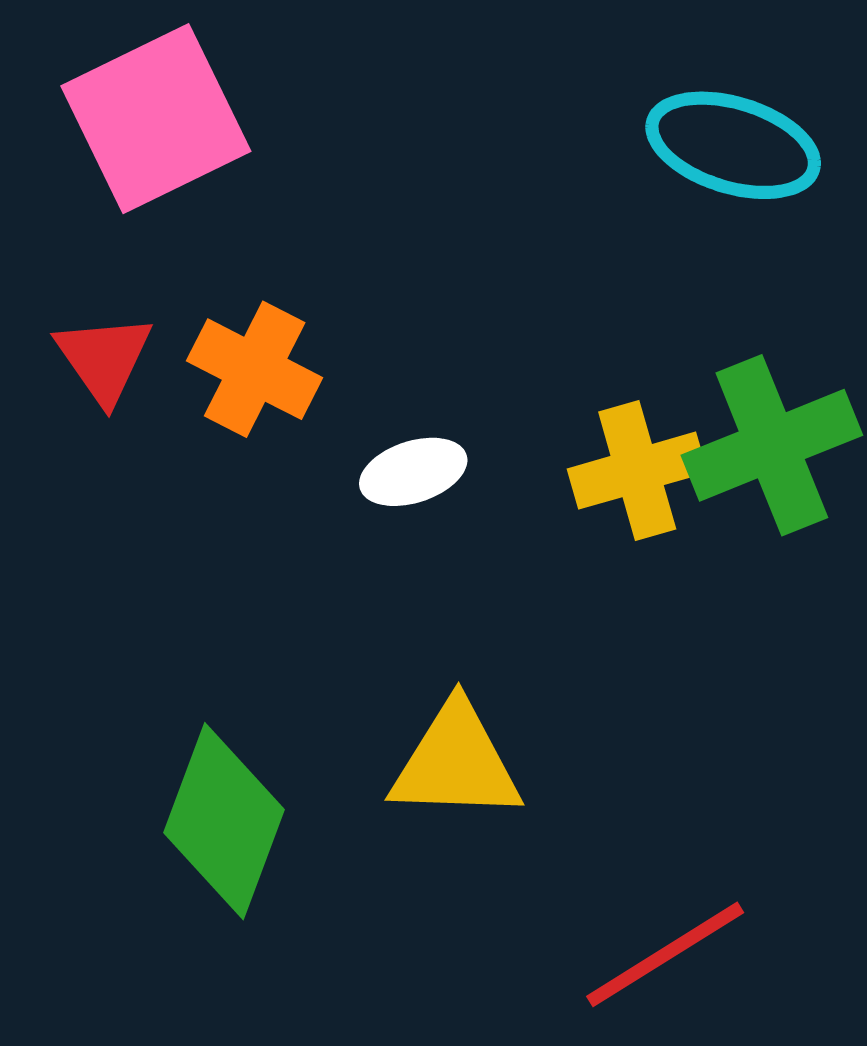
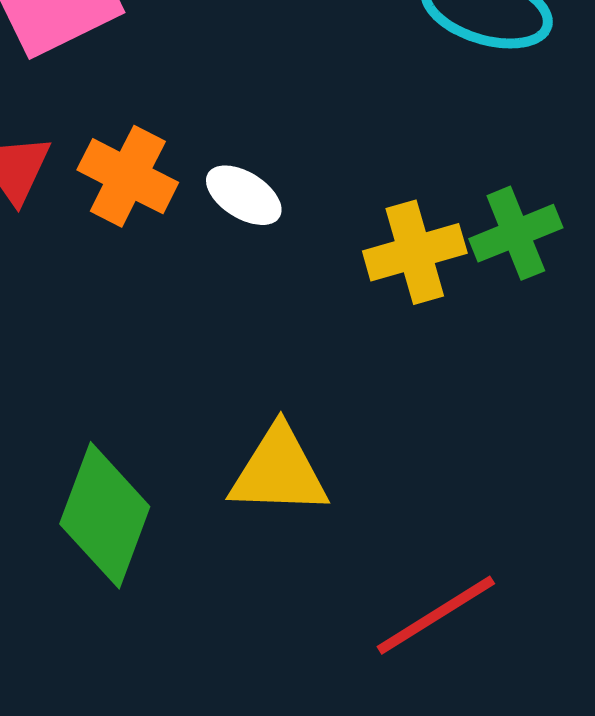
green cross: (772, 445) -> (516, 233), size x0.7
white ellipse: (413, 472) -> (244, 195), moved, turned 50

